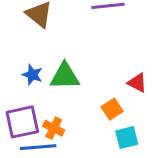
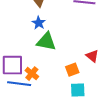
blue star: (32, 75) -> (39, 23), moved

